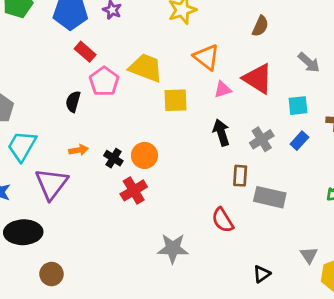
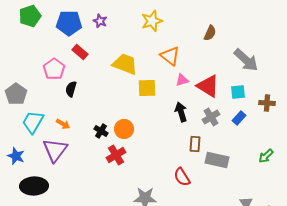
gray arrow: (309, 62) -> (246, 60), size x1.5
red triangle: (258, 79) -> (208, 86), moved
pink pentagon: (104, 81) -> (54, 69), moved
orange arrow: (78, 150) -> (63, 124), moved, turned 40

